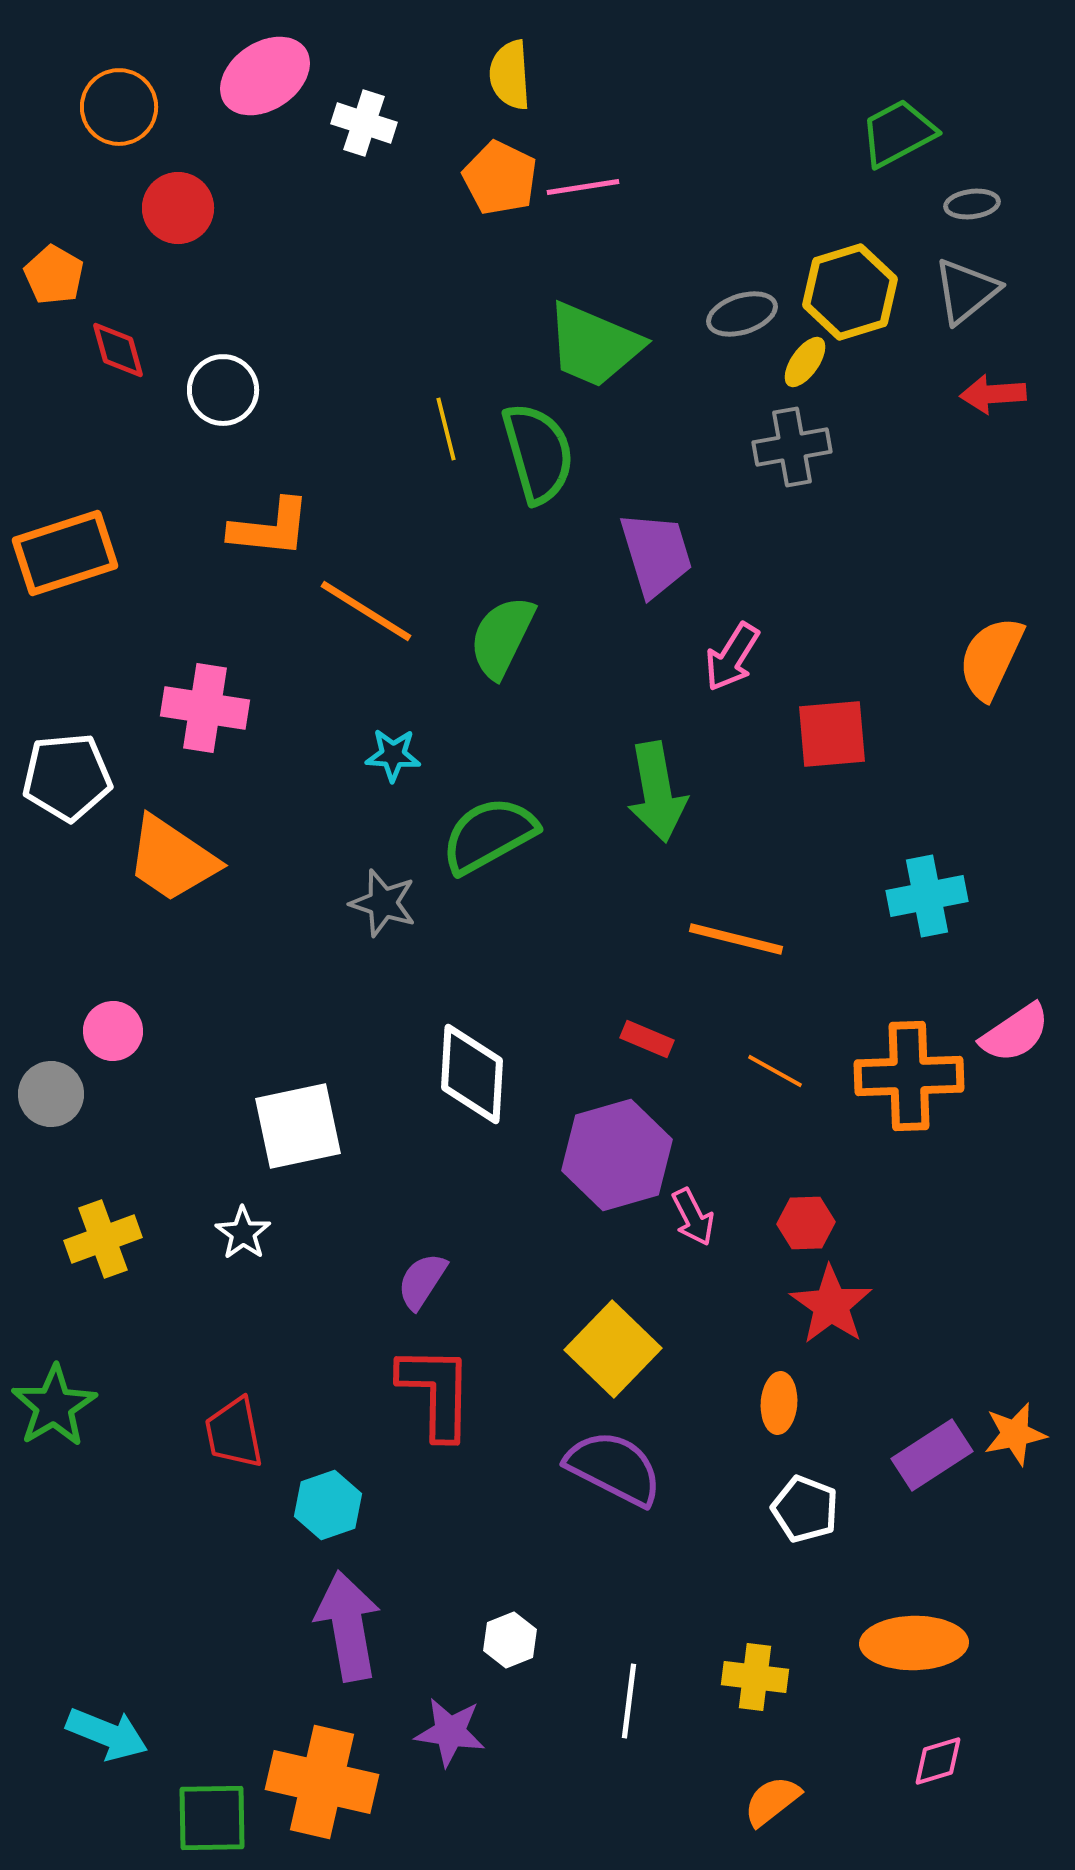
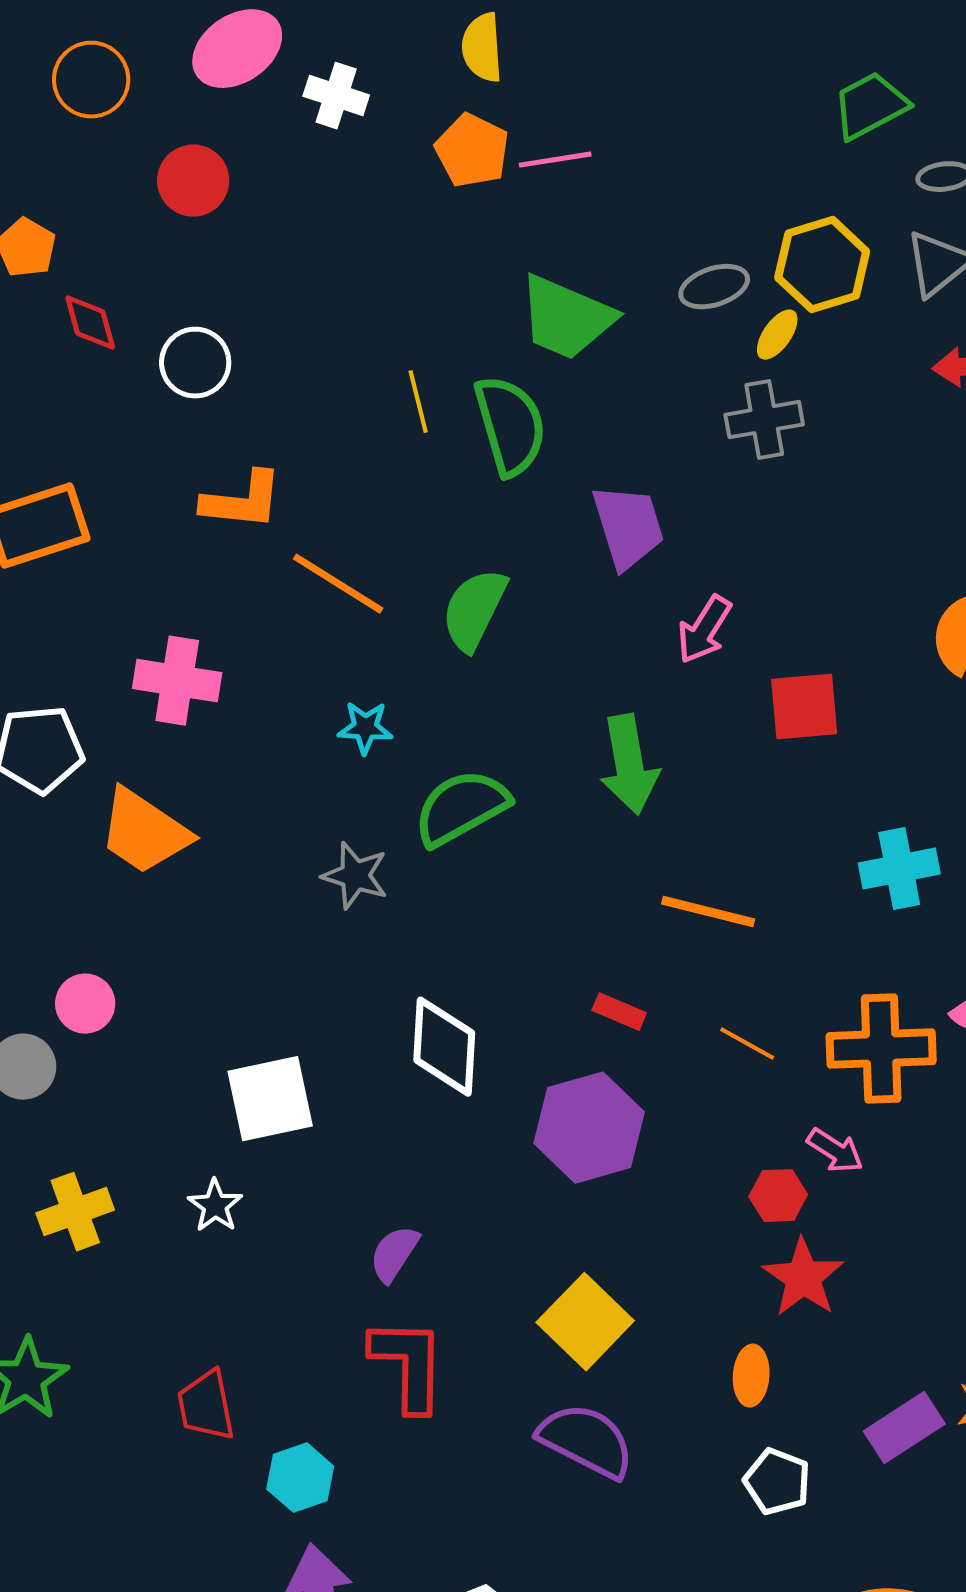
red circle: (178, 208) -> (193, 181), moved
pink arrow: (693, 1217) -> (835, 1151), moved, turned -30

